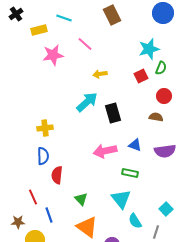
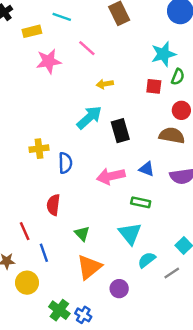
red square: (141, 76) -> (154, 86), turned 32
brown semicircle: (156, 117) -> (172, 135), size x1.5
blue semicircle: (43, 156) -> (65, 163), moved
cyan semicircle: (135, 221) -> (147, 260), turned 84
orange triangle: (87, 227) -> (89, 267), turned 45
gray line: (156, 232) -> (172, 273), turned 40

